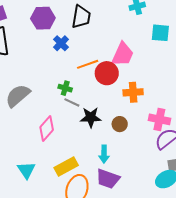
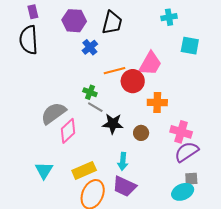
gray semicircle: (18, 96) -> (54, 113), moved

